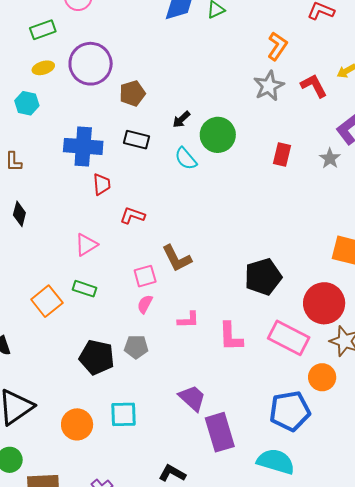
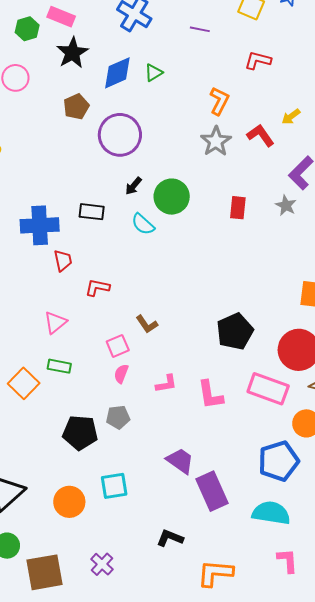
purple circle: (91, 64) -> (120, 135), moved
brown pentagon: (132, 93) -> (76, 107), moved
brown L-shape: (177, 258) -> (147, 324), size x0.7

